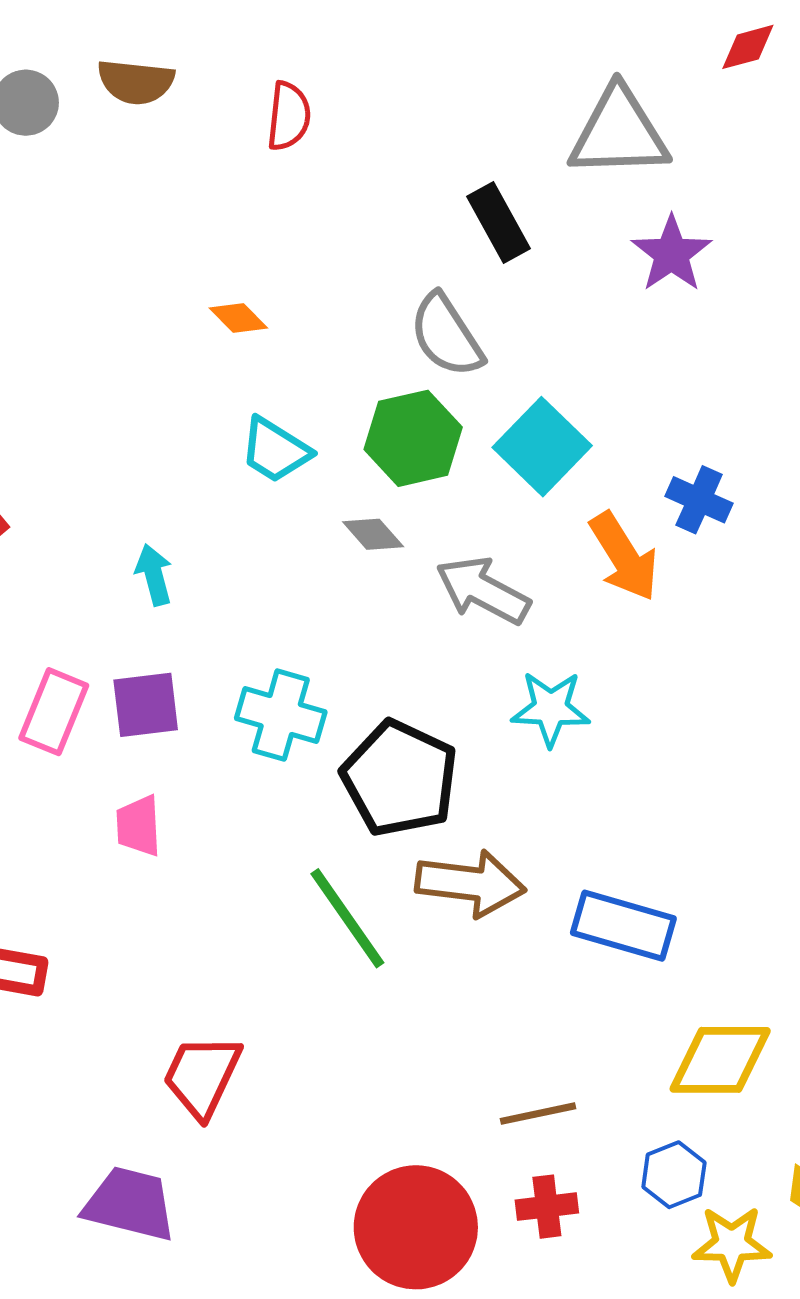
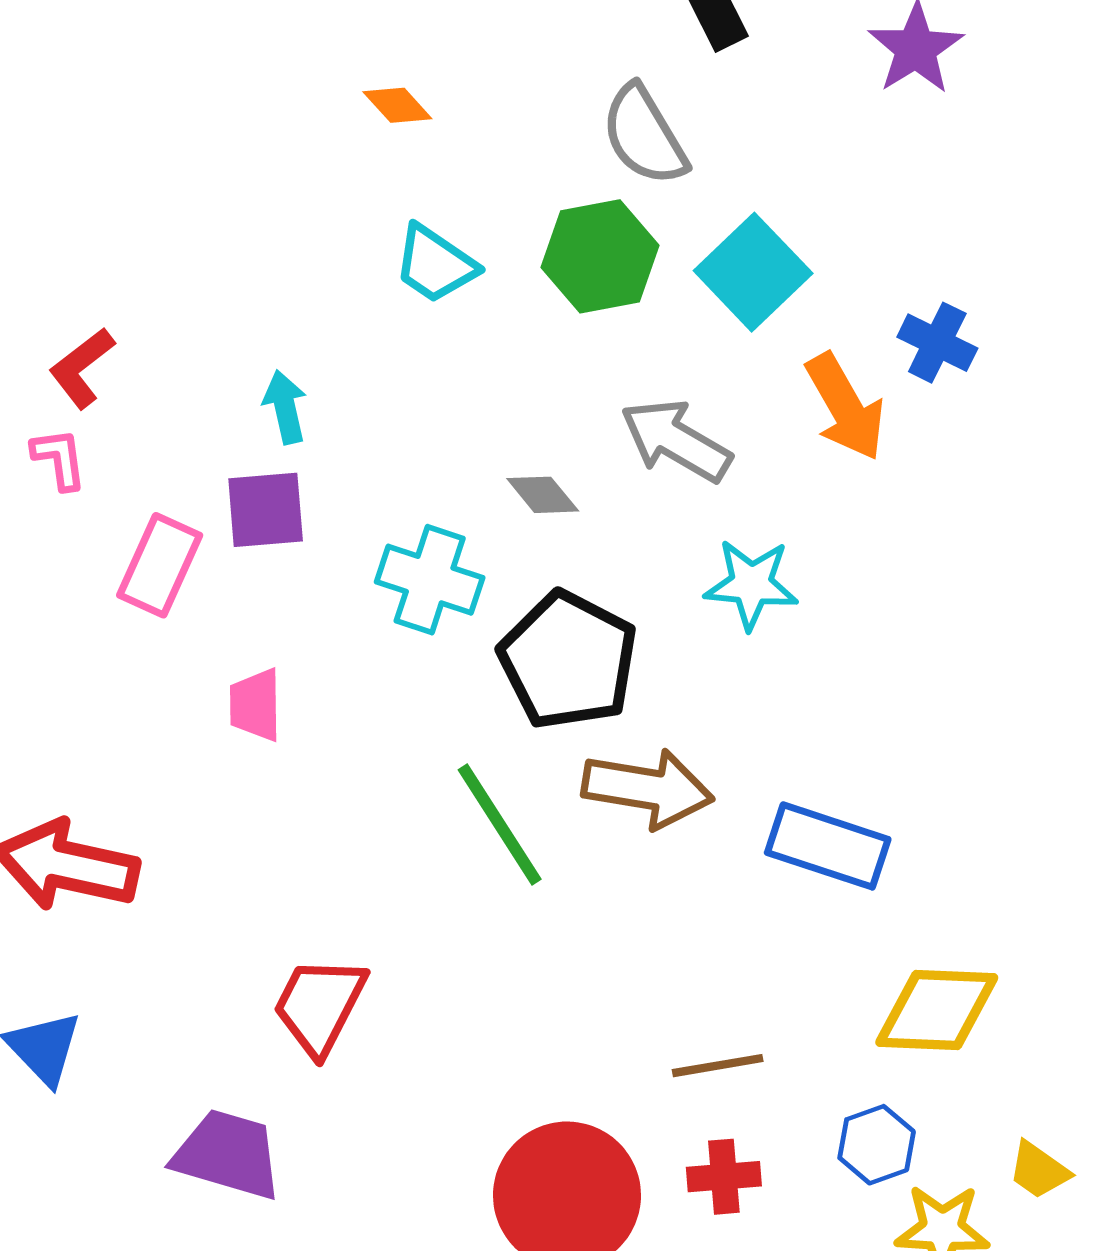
gray diamond: (373, 534) -> (543, 495), moved
purple square: (146, 705) -> (266, 510), moved

